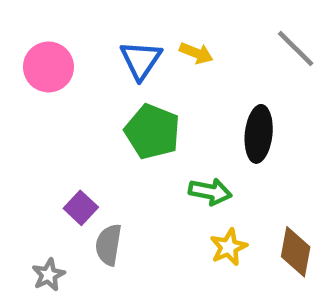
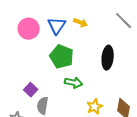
pink circle: (48, 67) -> (29, 29), moved
green arrow: (210, 192) -> (74, 83), moved

